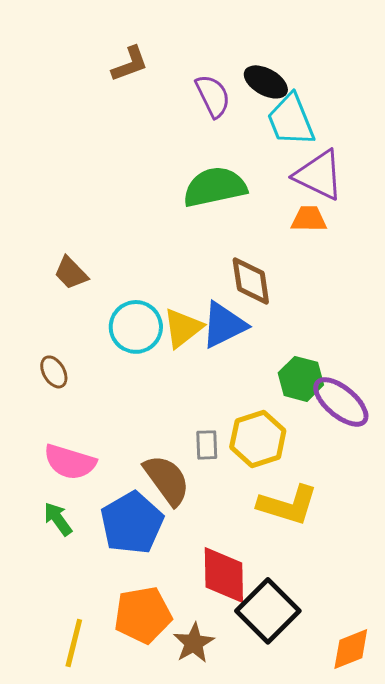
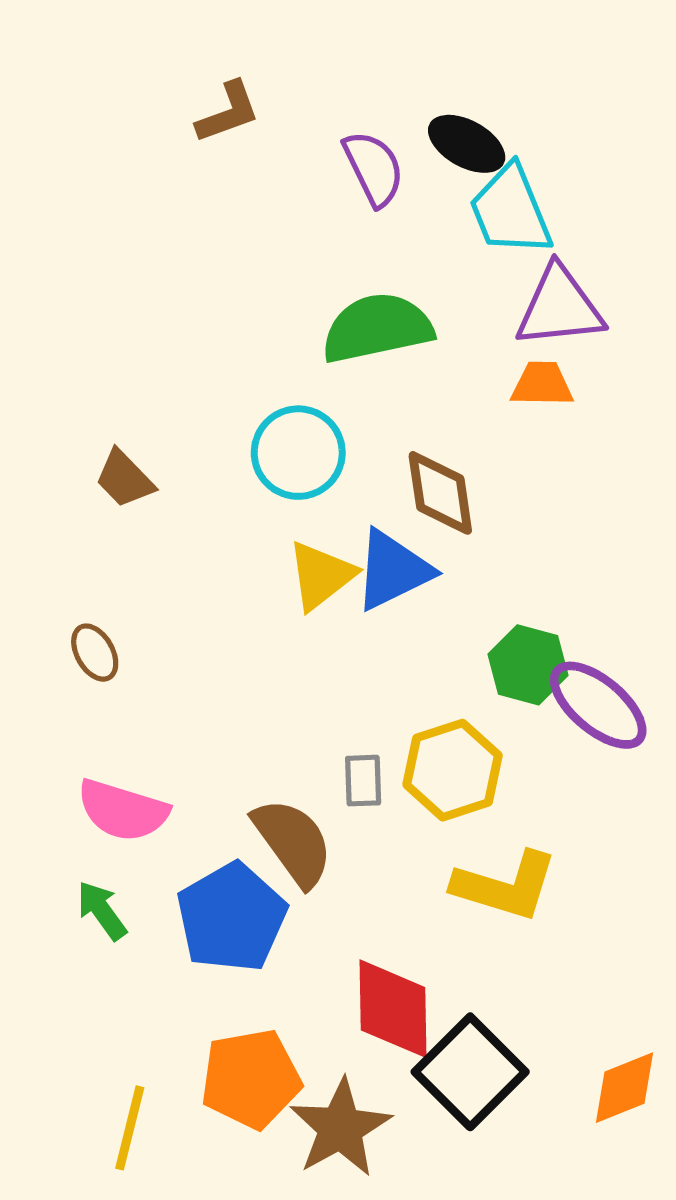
purple triangle: (319, 175) -> (560, 307), turned -32
cyan circle: (136, 327) -> (298, 453), moved
brown star: (194, 643) -> (340, 1128), size x1.4
orange diamond: (351, 649) -> (624, 1088), moved

